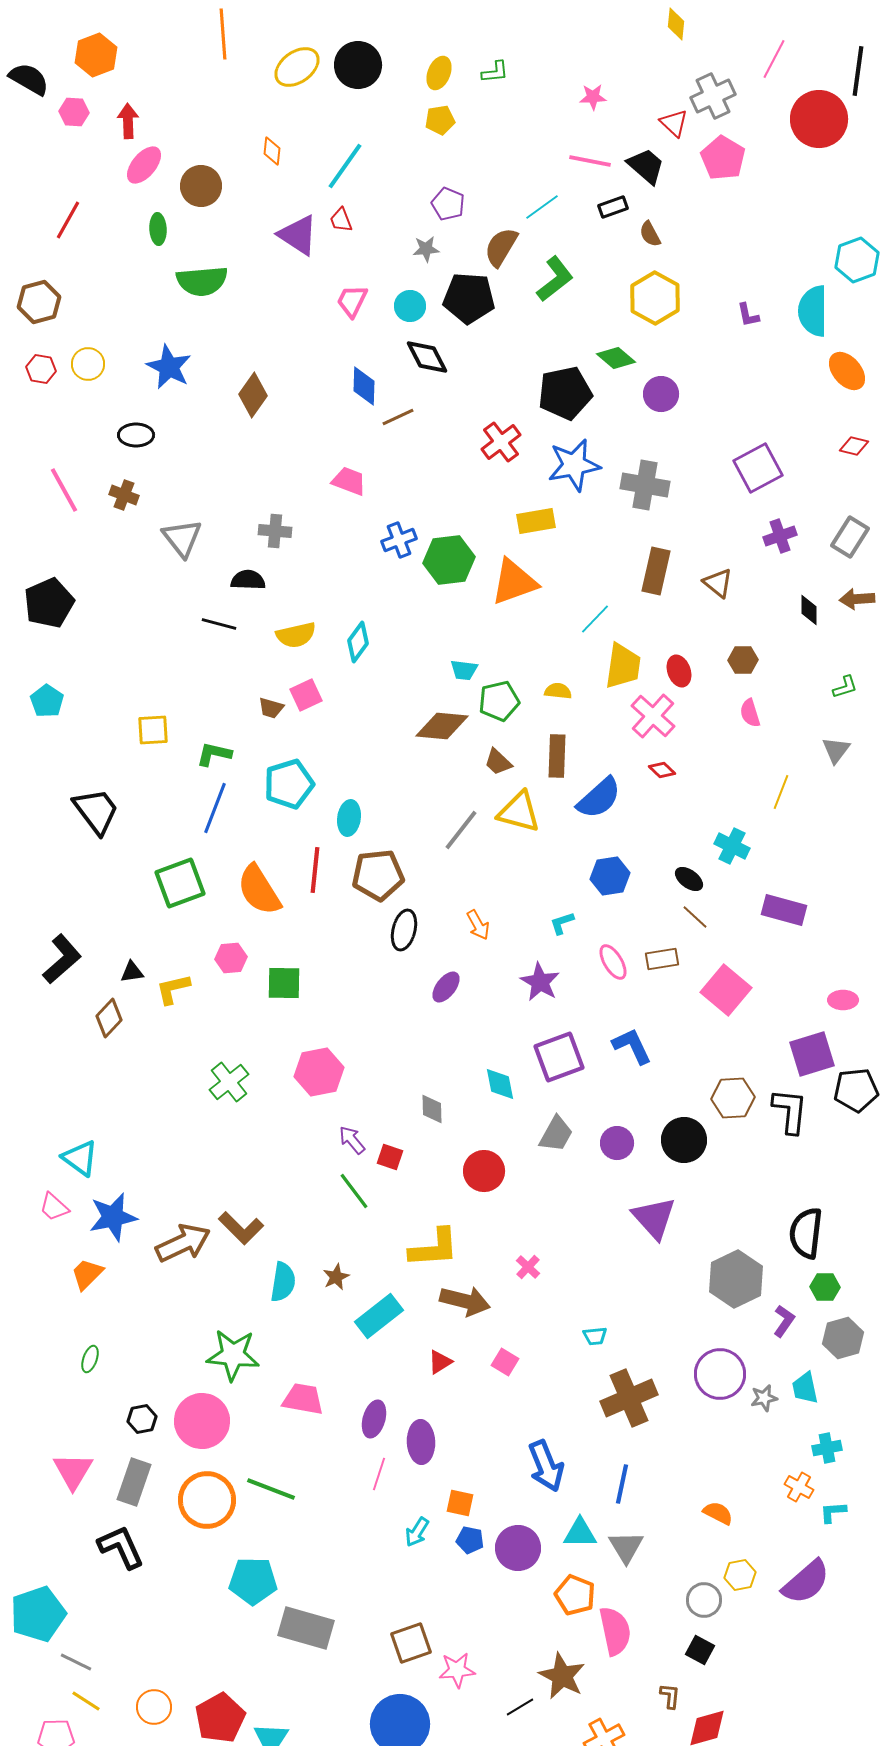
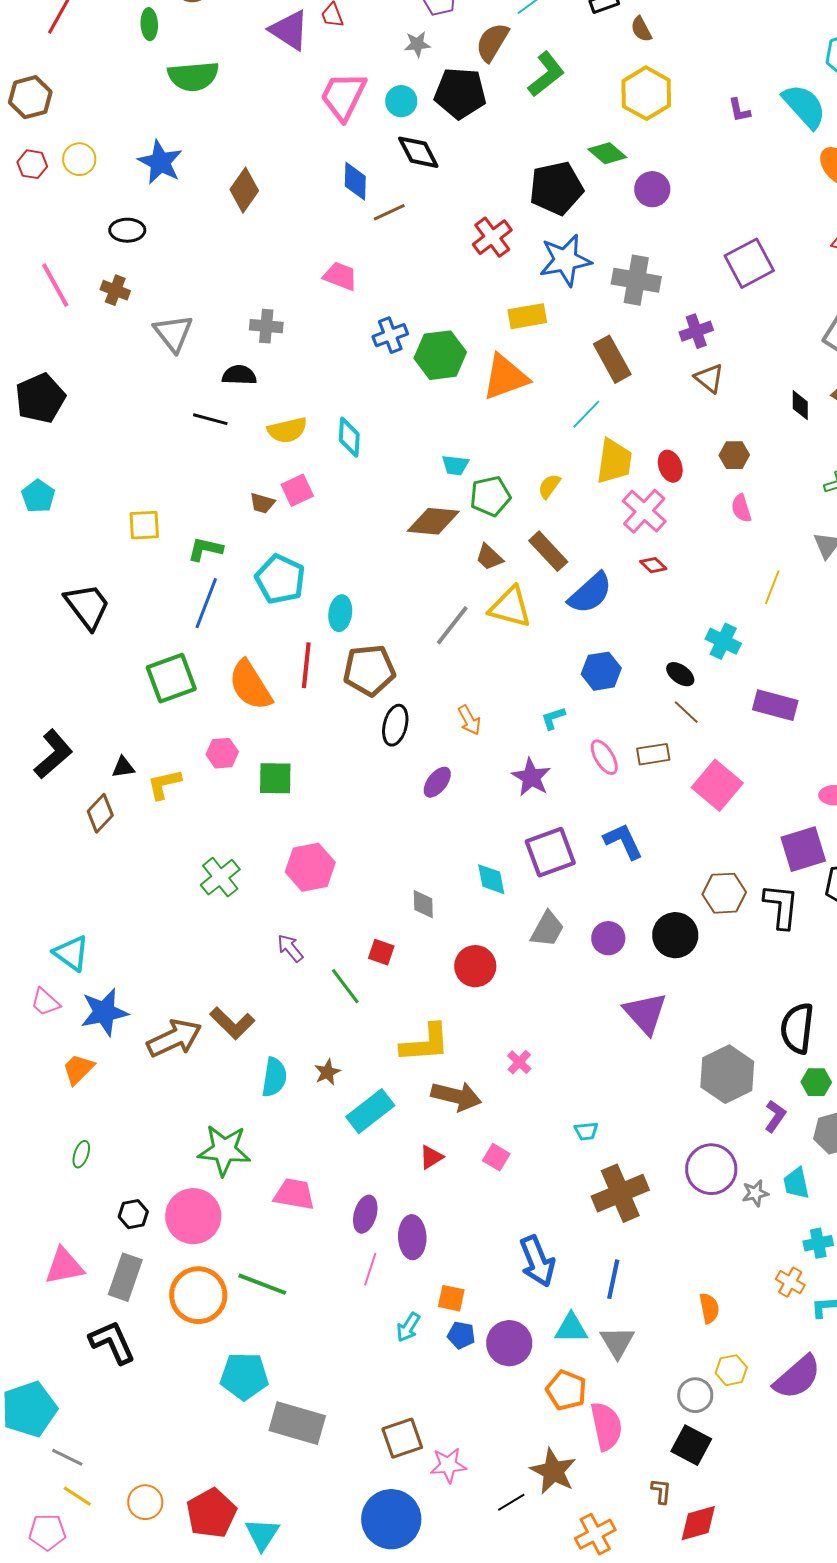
pink trapezoid: (352, 301) -> (343, 96), size x1.5
cyan semicircle: (813, 311) -> (804, 106), turned 138
purple cross: (780, 536) -> (696, 331), moved
brown rectangle: (656, 571) -> (612, 359), moved, turned -42
cyan diamond: (358, 642) -> (349, 437), turned -33
yellow semicircle: (558, 691) -> (549, 486), turned -60
brown rectangle: (557, 756) -> (548, 551), turned -45
cyan pentagon: (289, 784) -> (280, 579), turned -30
purple arrow: (352, 1140) -> (290, 948), moved
pink triangle: (73, 1471) -> (64, 1266), turned 48
orange semicircle: (718, 1513) -> (709, 1308), turned 52
black square: (700, 1650) -> (691, 1445), size x1.4

